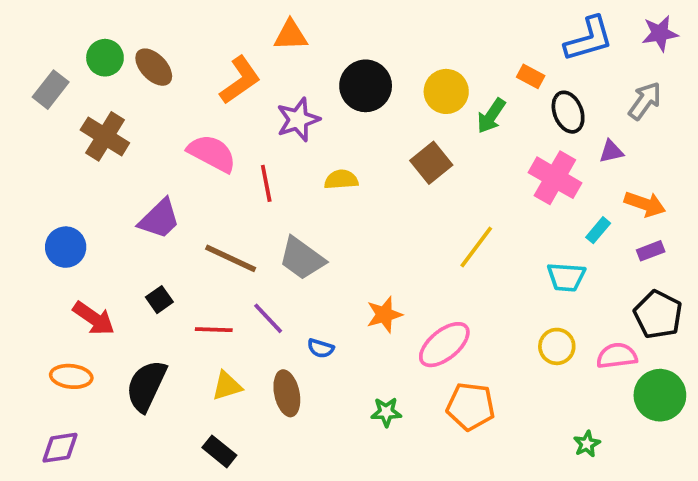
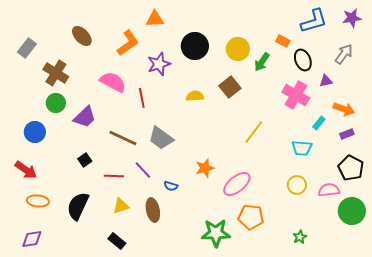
green circle: (105, 58) -> (56, 103), moved
yellow semicircle: (341, 180) -> (195, 96), moved
red arrow: (94, 318) -> (26, 170), moved
green star: (386, 412) -> (216, 233), moved, size x1.8
green star: (587, 444) -> (300, 237), moved

